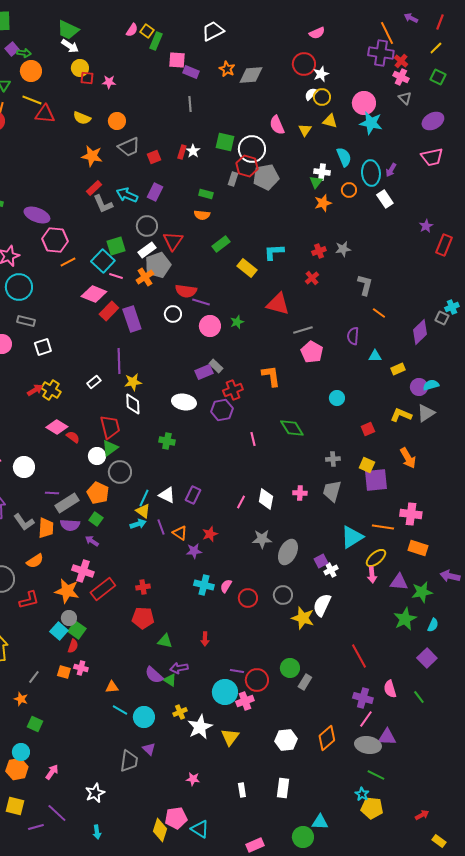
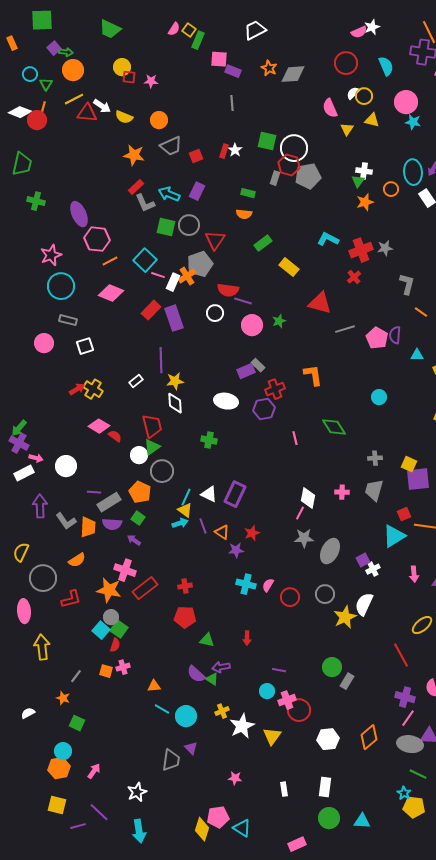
white arrow: (70, 46) -> (102, 106), moved
white star: (321, 74) -> (372, 27), moved
yellow line: (32, 100) -> (74, 99), turned -48
cyan star: (371, 123) -> (413, 122), size x0.7
pink semicircle: (277, 125) -> (330, 108), moved
cyan semicircle: (344, 157) -> (386, 66), moved
purple ellipse: (37, 215) -> (79, 214), turned 45
green square: (116, 246) -> (166, 227), moved, turned 30
white rectangle: (147, 250) -> (173, 282), moved, turned -30
red cross: (319, 251) -> (361, 250), size x1.6
cyan L-shape: (274, 252) -> (328, 239), moved, turned 30
pink diamond: (94, 294) -> (111, 293), moved
pink pentagon: (312, 352) -> (377, 338), moved
red square: (368, 429) -> (404, 514), moved
purple rectangle: (193, 495) -> (235, 494), size x1.4
pink line: (241, 502) -> (300, 513), moved
yellow ellipse: (376, 558) -> (422, 625), moved
yellow star: (303, 618) -> (345, 617), turned 30
pink cross: (81, 668) -> (123, 667), turned -32
red circle: (257, 680) -> (299, 710), moved
cyan circle: (225, 692) -> (267, 691), size x0.6
cyan arrow: (97, 832) -> (139, 831), size x1.6
green circle: (303, 837) -> (329, 818), moved

